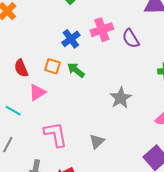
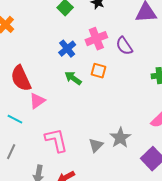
orange square: (53, 66) -> (99, 71), moved
red semicircle: (21, 68) -> (21, 78), size x1.5
gray star: (121, 98) -> (120, 138), moved

